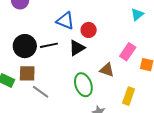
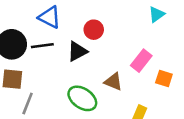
blue triangle: (65, 21) -> (50, 17), moved
green ellipse: (83, 85) -> (82, 98), turned -40
gray line: (41, 92) -> (28, 103), turned 72

